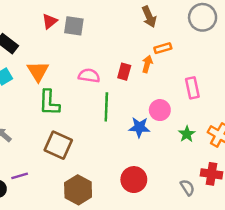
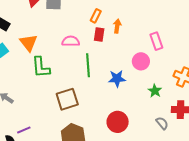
orange rectangle: (163, 48) -> (96, 16), moved, turned -40
pink circle: (160, 110) -> (141, 61), moved
green star: (187, 134) -> (155, 91), moved
brown square: (58, 145) -> (67, 99), moved, turned -35

